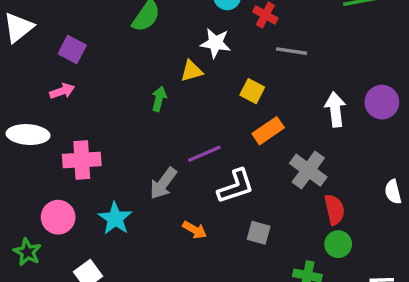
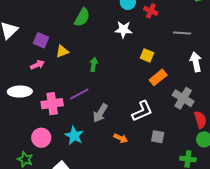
gray line: (292, 51) -> (182, 33), moved
yellow triangle: (192, 71) -> (62, 51), moved
purple line: (204, 154) -> (79, 94), moved

